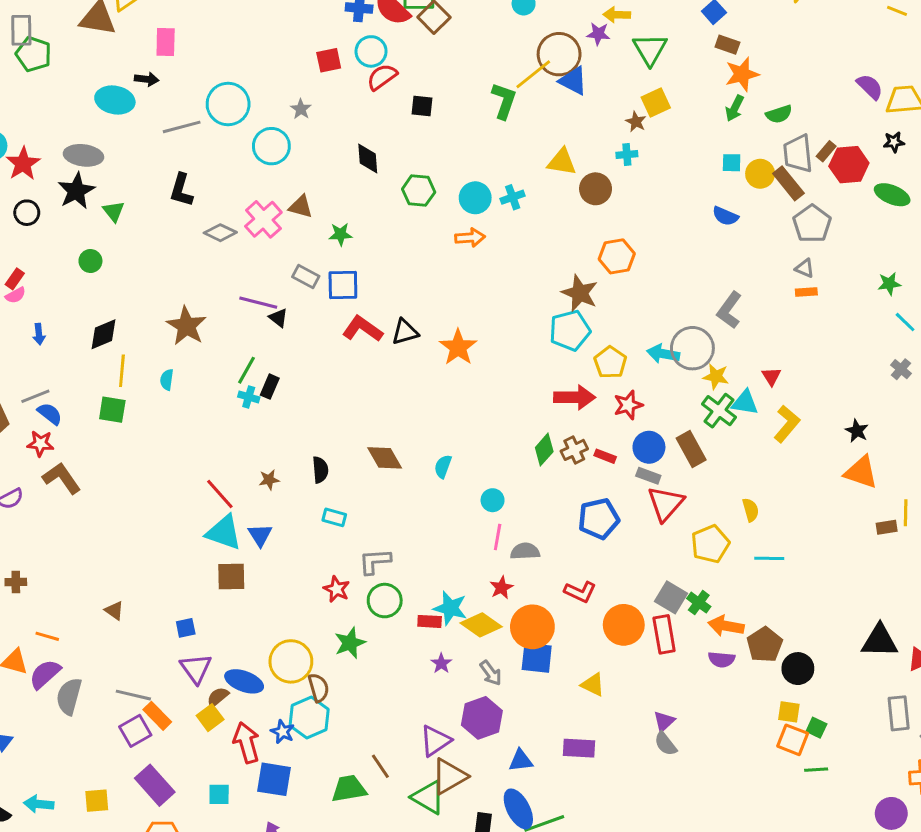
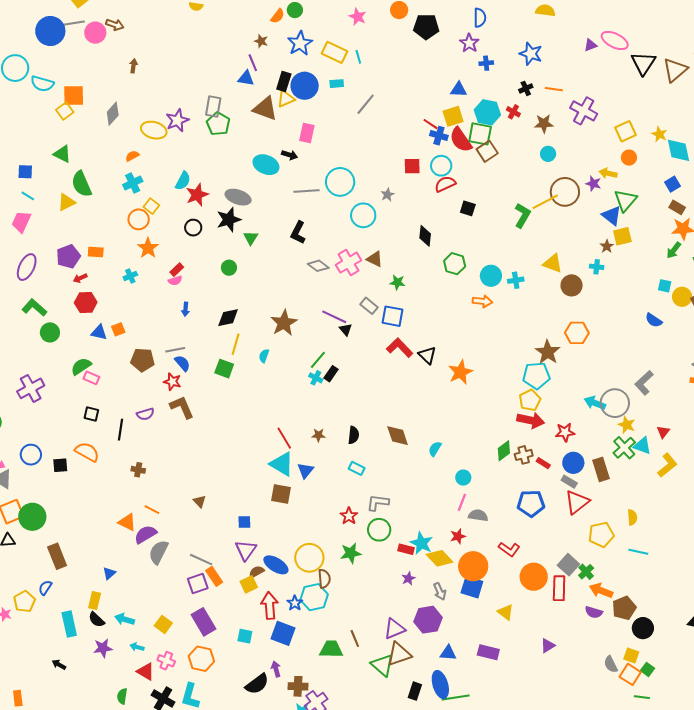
blue triangle: (573, 81) -> (612, 216), moved
black triangle: (405, 332) -> (427, 355), turned 48
yellow pentagon: (610, 362) -> (530, 400), moved
gray semicircle: (666, 744) -> (611, 664), moved
yellow square: (97, 801) -> (163, 624), turned 30

